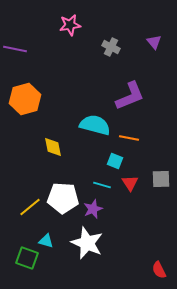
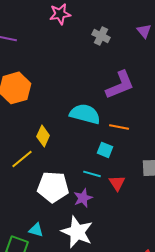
yellow diamond: (53, 147) -> (43, 136), turned 35
red triangle: (130, 183) -> (117, 183), moved
yellow line: (30, 207) -> (22, 159), moved

